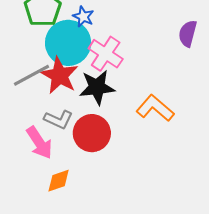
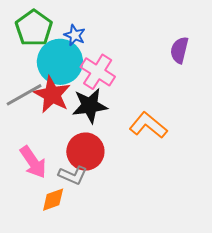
gray L-shape: (58, 120) -> (73, 175), moved

